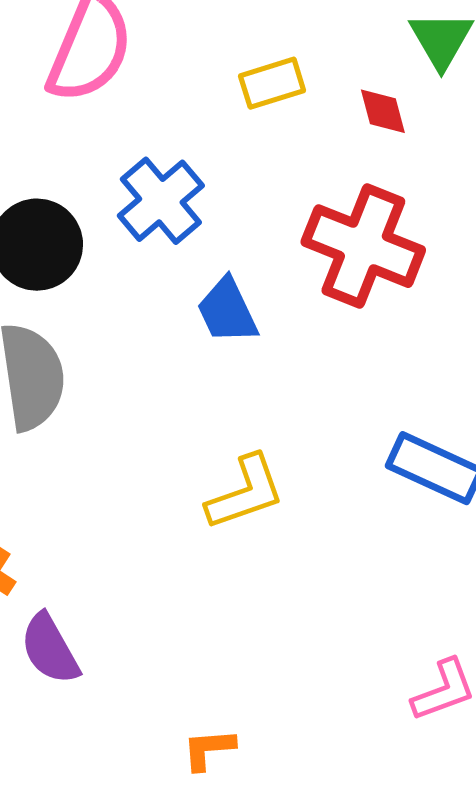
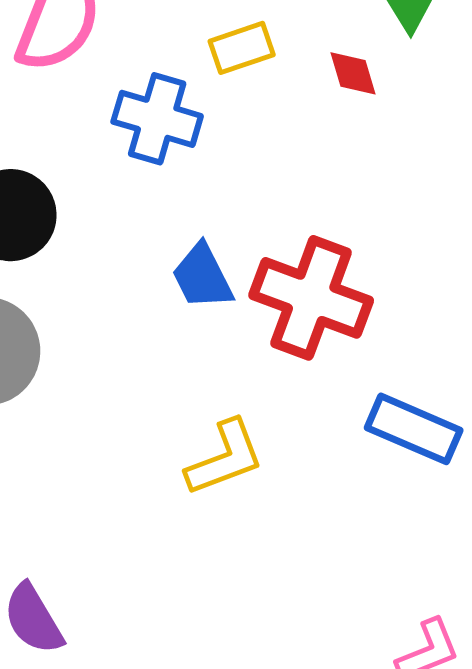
blue cross: (161, 201) -> (157, 119), moved, turned -32
red cross: (363, 246) -> (311, 298), moved

